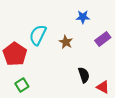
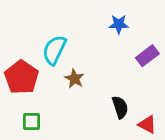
brown star: (66, 42) -> (74, 79), moved
green square: (22, 85) -> (31, 121), turned 32

